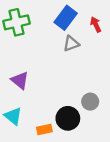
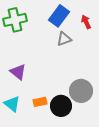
gray circle: (90, 102) -> (81, 91), size x1.5
orange rectangle: (44, 129) -> (40, 102), moved

